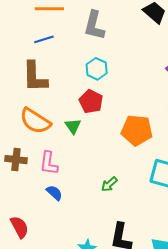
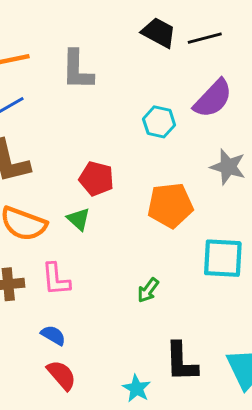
cyan hexagon: (97, 69) -> (159, 122), moved
blue semicircle: (54, 193) -> (53, 335), moved
red semicircle: (19, 227) -> (62, 375), moved

